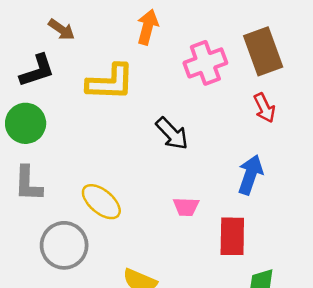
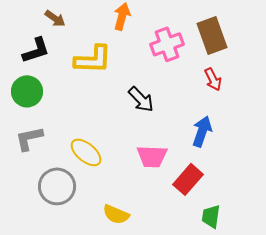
gray L-shape: (28, 184) -> (29, 138), turned 76
pink trapezoid: (186, 207) -> (152, 156), size x1.5
red rectangle: (232, 236) -> (188, 179), turned 40

